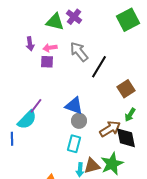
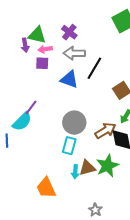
purple cross: (74, 17) -> (69, 32), moved
green triangle: (55, 22) -> (37, 35), moved
gray arrow: (79, 52) -> (74, 53), turned -50
blue triangle: (74, 106) -> (69, 79), moved
gray circle: (79, 121) -> (74, 123), size x1.5

